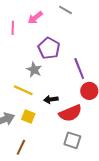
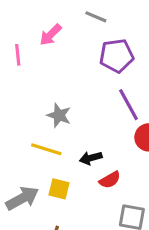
purple pentagon: (49, 48) -> (116, 56), moved, turned -30
red semicircle: (70, 113) -> (110, 180), moved, size x0.6

